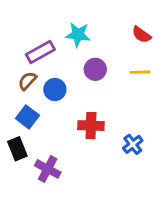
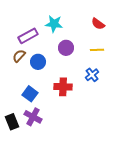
blue square: (27, 117) -> (30, 94), moved
blue cross: (133, 144) -> (92, 75), moved
black rectangle: (17, 149) -> (12, 122), moved

